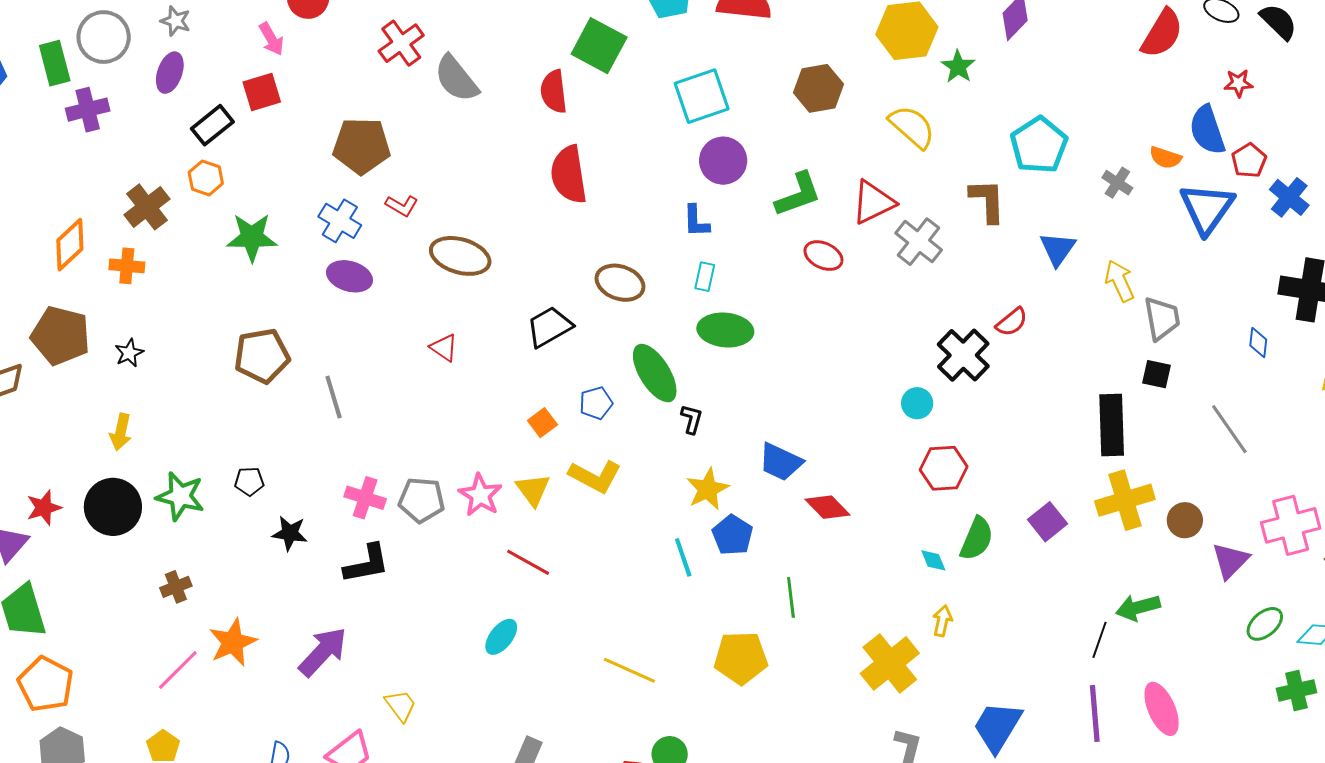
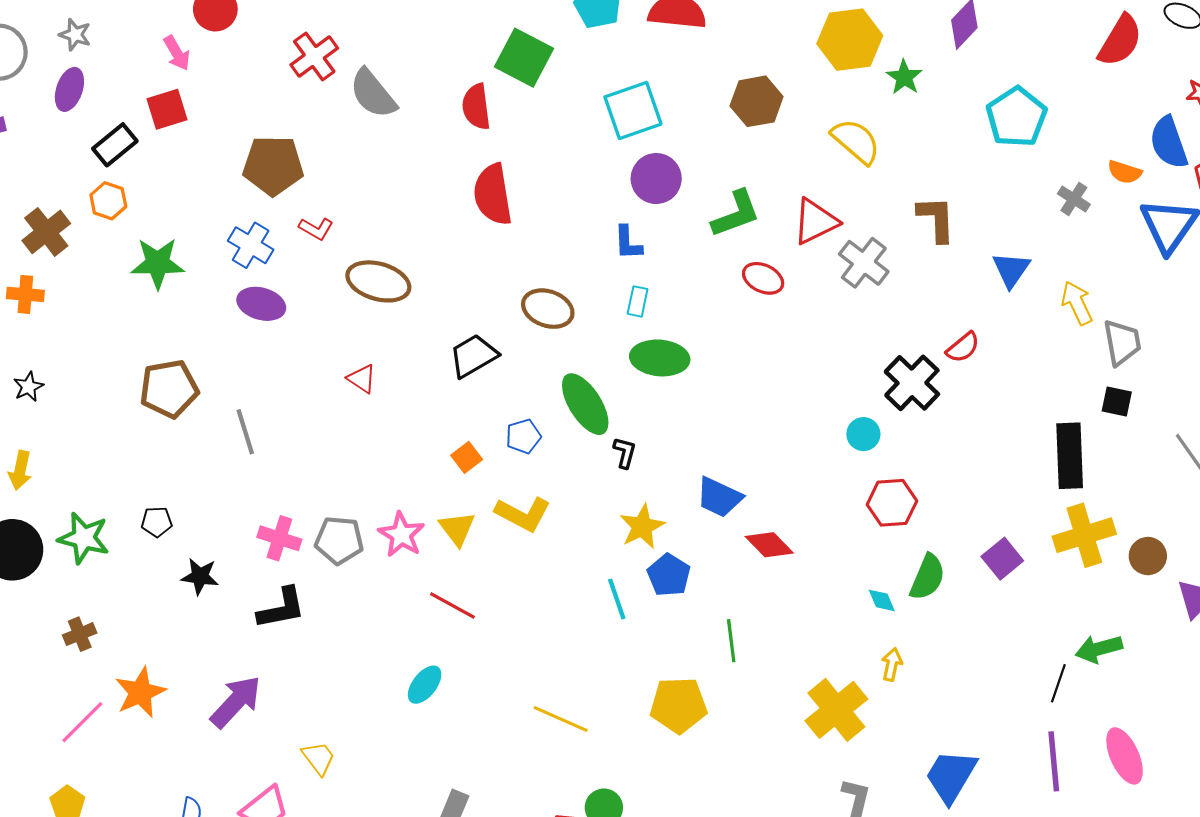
cyan pentagon: (1039, 145) -> (1016, 117), moved

